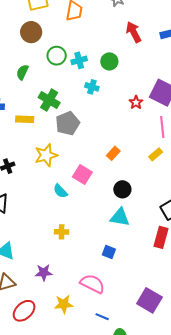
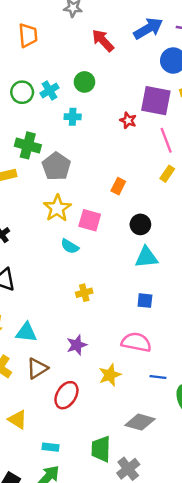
yellow star: (46, 155) -> (57, 208), moved

